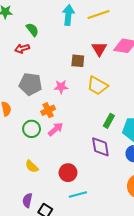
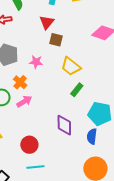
red triangle: (99, 49) -> (47, 22), moved
orange cross: (48, 110) -> (20, 82), turned -32
green rectangle: (109, 121) -> (77, 90), moved

